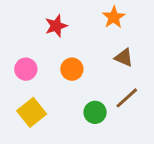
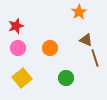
red star: (56, 26) -> (16, 26), moved
brown line: (127, 98) -> (95, 58), moved, turned -66

